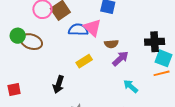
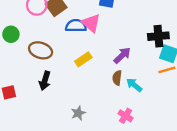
brown ellipse: (31, 42) -> (41, 50), moved
brown semicircle: (111, 44) -> (117, 78), moved, turned 104
black arrow: (59, 84) -> (45, 81), moved

